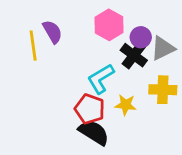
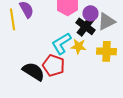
yellow star: (126, 105) -> (78, 46), moved
black semicircle: (94, 132) -> (34, 71), moved

